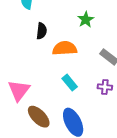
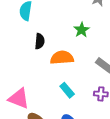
pink triangle: (19, 90) -> (19, 98), turned -45

